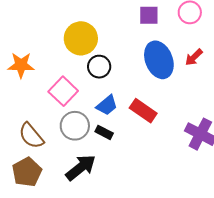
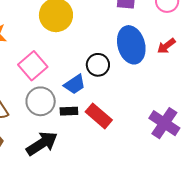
black circle: (99, 67) -> (98, 65), moved
red rectangle: (143, 111) -> (99, 116), moved
black rectangle: (104, 132) -> (69, 111), turned -36

